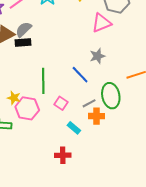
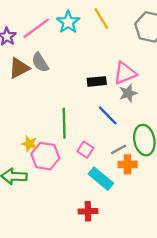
pink triangle: (101, 23) -> (125, 73), moved
gray semicircle: (24, 29) -> (40, 62), turned -78
black rectangle: (23, 43) -> (97, 81), moved
cyan rectangle: (74, 128) -> (101, 179), size x1.5

